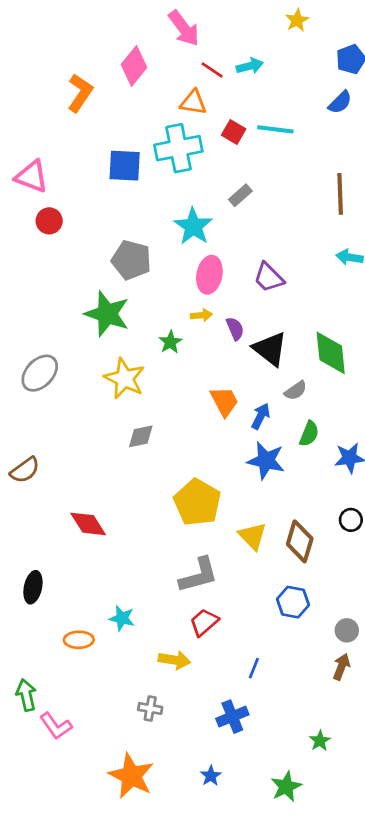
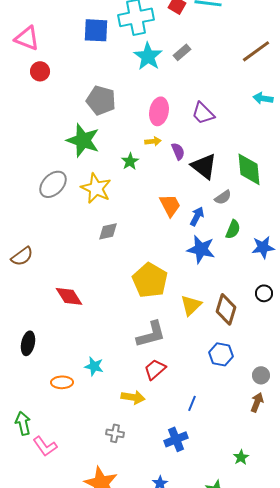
brown line: (340, 194) -> (256, 51), turned 56
cyan star: (193, 226) -> (148, 56), moved
gray ellipse: (40, 373) -> (53, 184), moved
yellow triangle: (253, 536) -> (191, 305), turned 30

